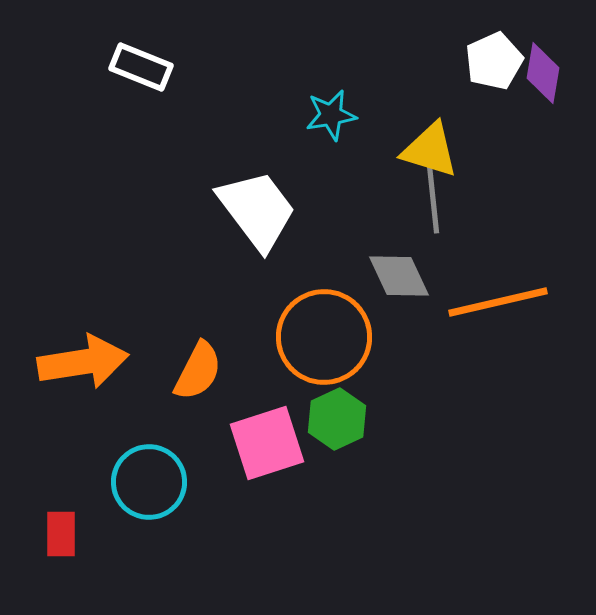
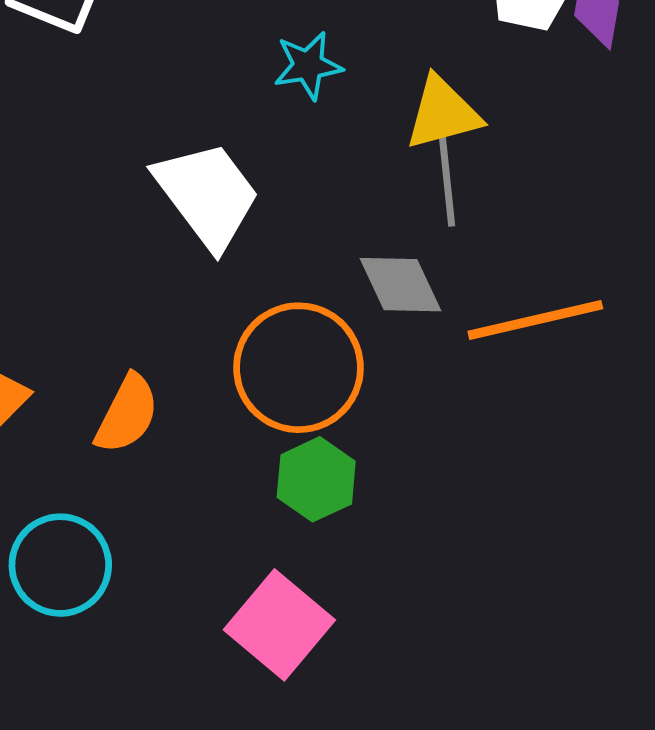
yellow triangle: (430, 150) -> (443, 113), turned -32
pink square: (267, 443) -> (279, 625), moved, turned -32

